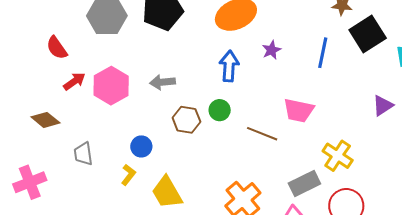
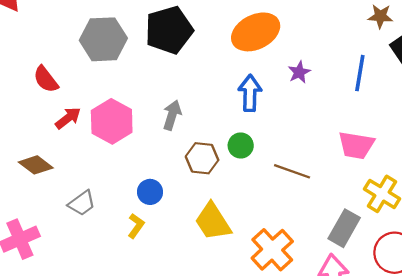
gray arrow: (162, 82) -> (172, 115), turned 115
pink trapezoid: (299, 110) -> (356, 145), moved
gray trapezoid: (83, 154) -> (82, 203), turned -115
gray rectangle: (304, 184) -> (344, 228), turned -32
yellow trapezoid: (167, 192) -> (213, 222), moved

